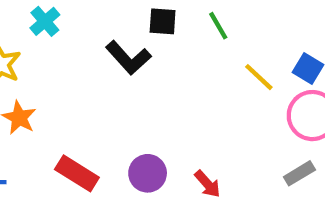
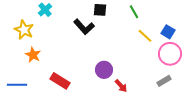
green line: (218, 26) -> (134, 12), moved
purple circle: (148, 173) -> (104, 70), moved

